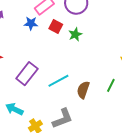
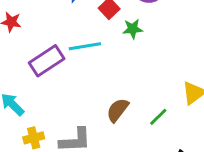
cyan line: (58, 81) -> (85, 46), moved

